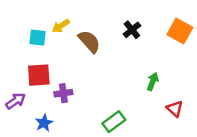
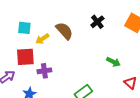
yellow arrow: (61, 26) -> (42, 39), moved
green arrow: (153, 82) -> (113, 62), turned 96

